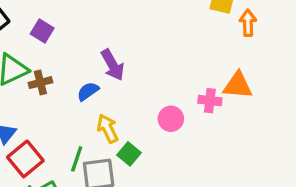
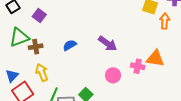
purple arrow: (113, 65) -> (108, 44), moved, turned -30
blue semicircle: (88, 91) -> (70, 45), moved
yellow arrow: (108, 129) -> (42, 72), moved

